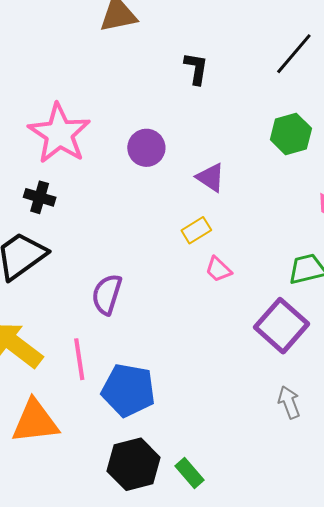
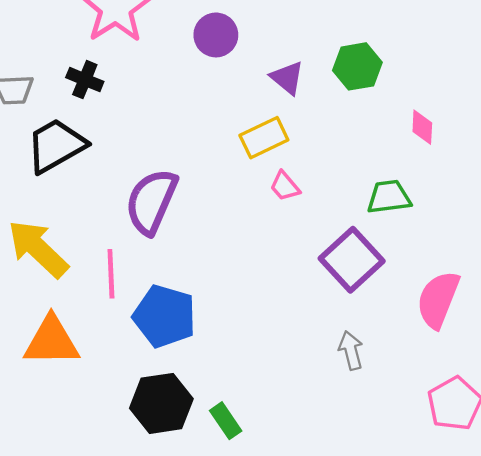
green hexagon: (291, 134) -> (357, 66), moved
yellow rectangle: (196, 230) -> (264, 138), size x1.4
purple semicircle: (107, 294) -> (151, 201), size x1.4

